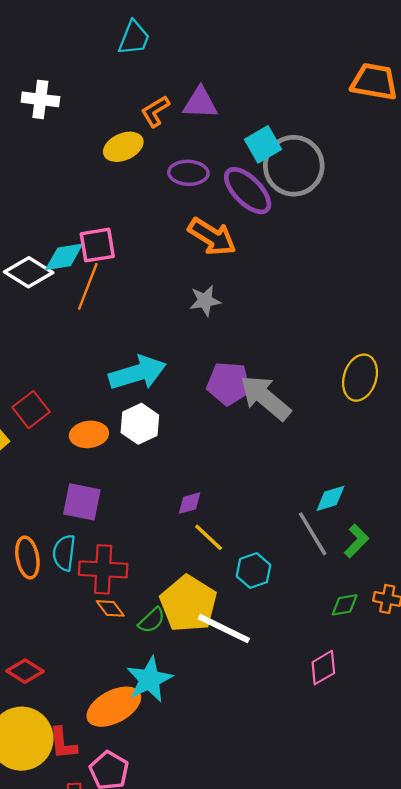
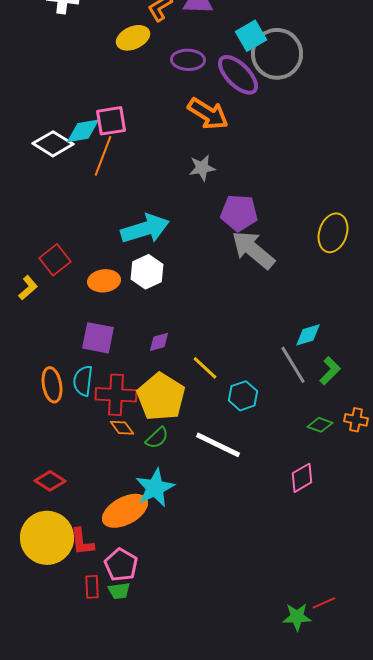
purple pentagon: (229, 384) -> (239, 213), moved
purple diamond: (190, 503) -> (159, 342), moved
yellow pentagon: (188, 604) -> (161, 397), moved
green diamond: (345, 605) -> (320, 425), turned 30

